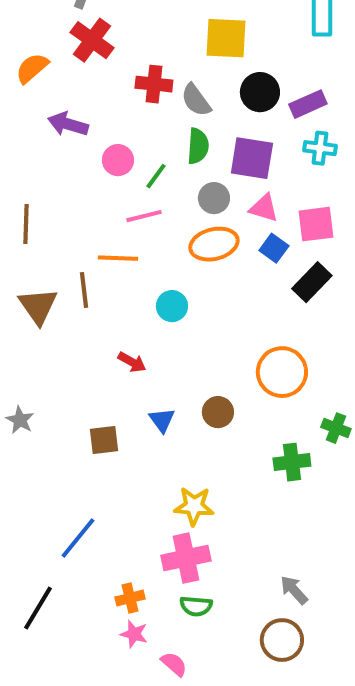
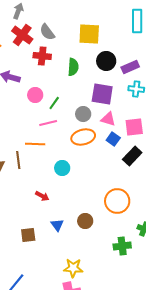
red cross: (154, 84) -> (42, 56), moved
gray semicircle: (196, 100) -> (47, 32), moved
green semicircle: (198, 146) -> (73, 67), moved

